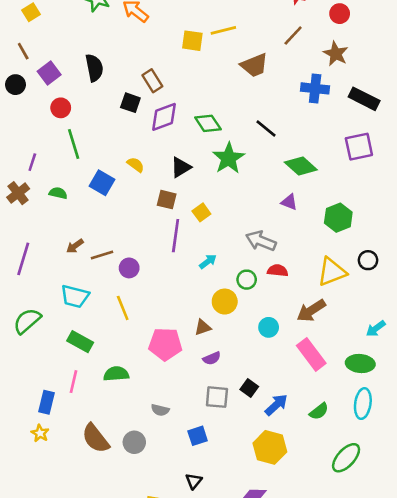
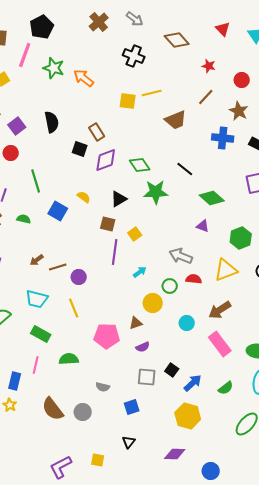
red circle: (61, 108) -> (11, 153), moved
green star: (229, 158) -> (156, 192), turned 30
yellow triangle: (332, 272) -> (226, 270), moved

